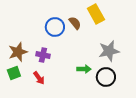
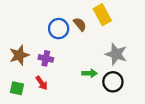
gray star: (109, 51) -> (116, 54), turned 30
green square: (14, 73) -> (17, 88), moved, turned 32

